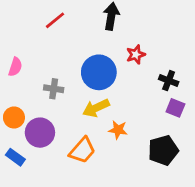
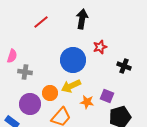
gray cross: (54, 89) -> (25, 72), moved
purple square: (175, 108) -> (107, 96), moved
orange circle: (14, 117) -> (50, 93), moved

